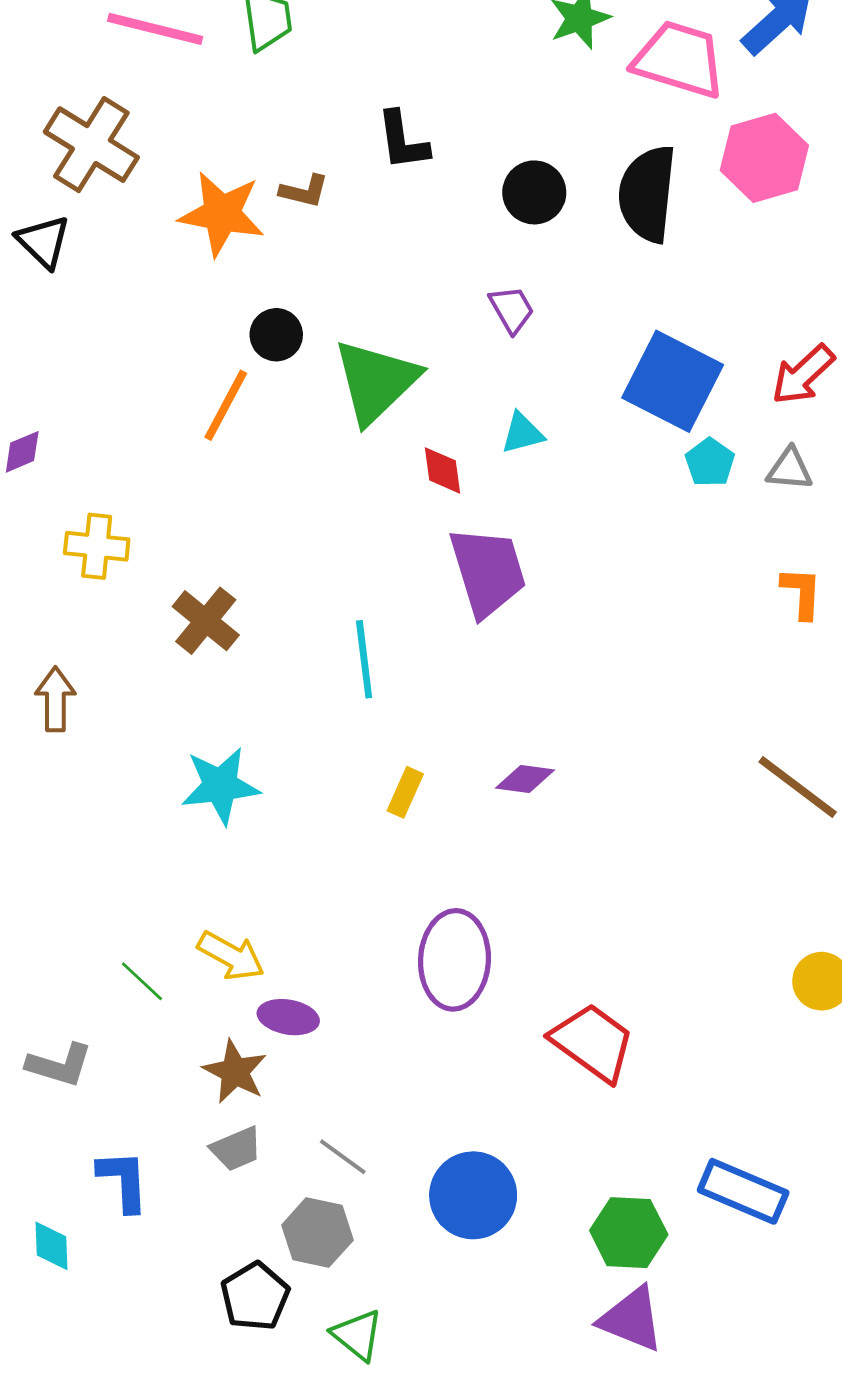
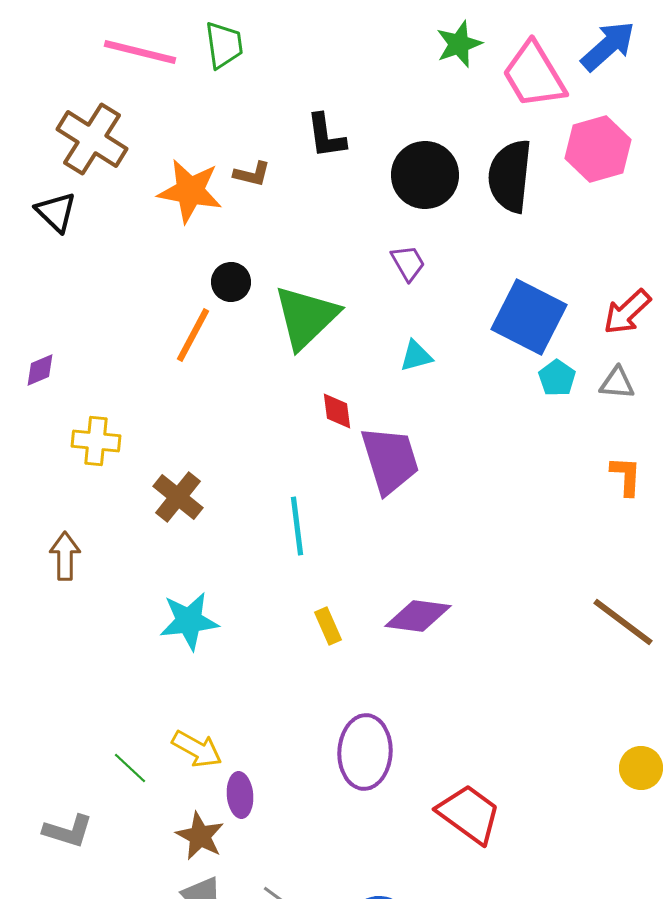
pink trapezoid: (679, 59) -> (534, 75), turned -138
black circle: (534, 192) -> (425, 175), size x1.4
red diamond: (443, 470) -> (337, 411), moved
purple diamond: (525, 779) -> (418, 616), size x1.5
yellow rectangle: (405, 792) -> (328, 626), turned -48
purple ellipse: (288, 1017) -> (240, 795), turned 75

